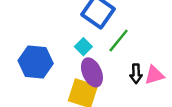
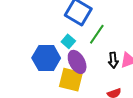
blue hexagon: (36, 62) -> (46, 58), moved

